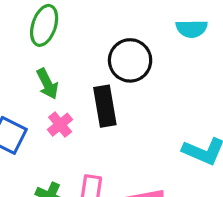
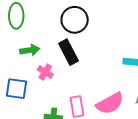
green arrow: (47, 84) -> (30, 50), turned -54

